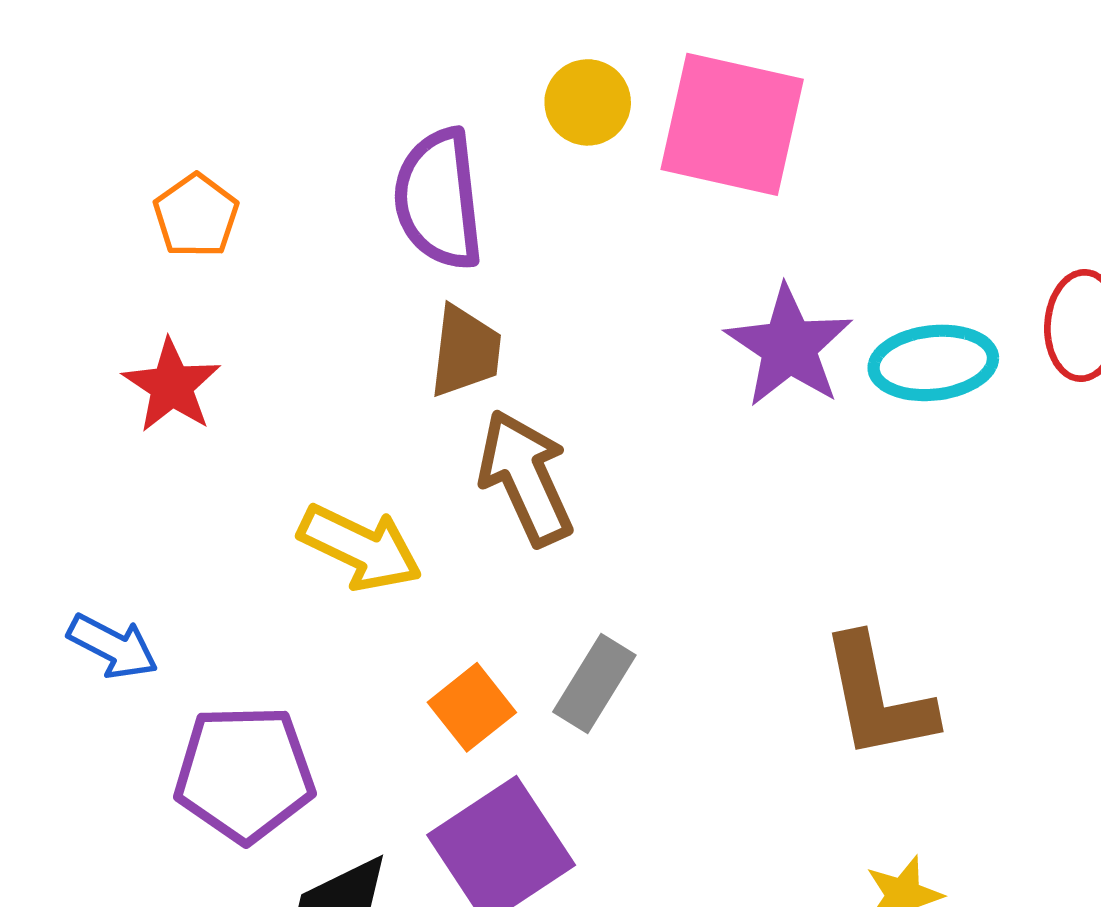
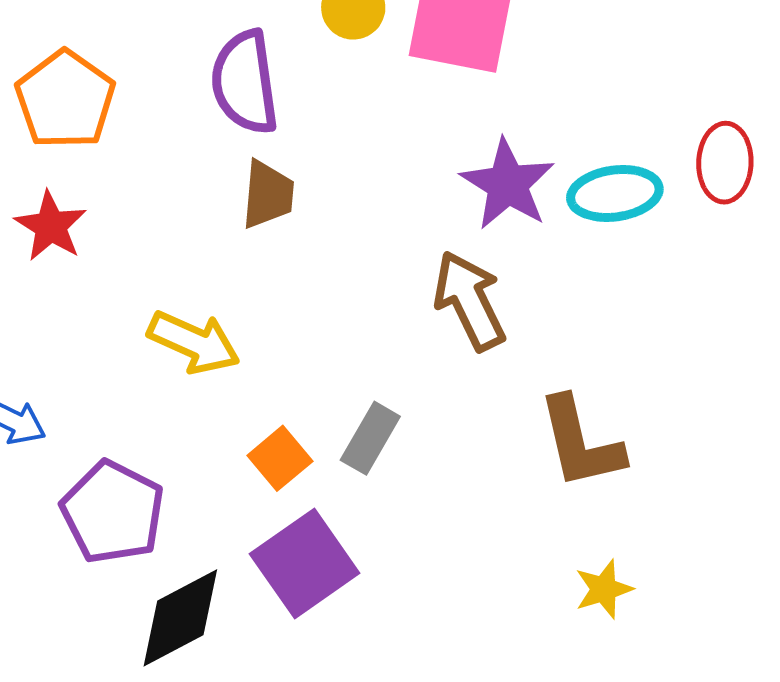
orange pentagon: (196, 216) -> (65, 100), size x1.6
brown arrow: (526, 478) -> (470, 301), moved
purple pentagon: (244, 774) -> (113, 512), turned 30

